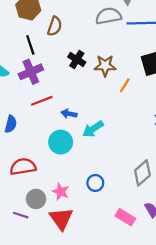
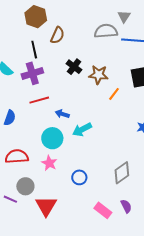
pink star: (61, 192) -> (49, 163), moved

